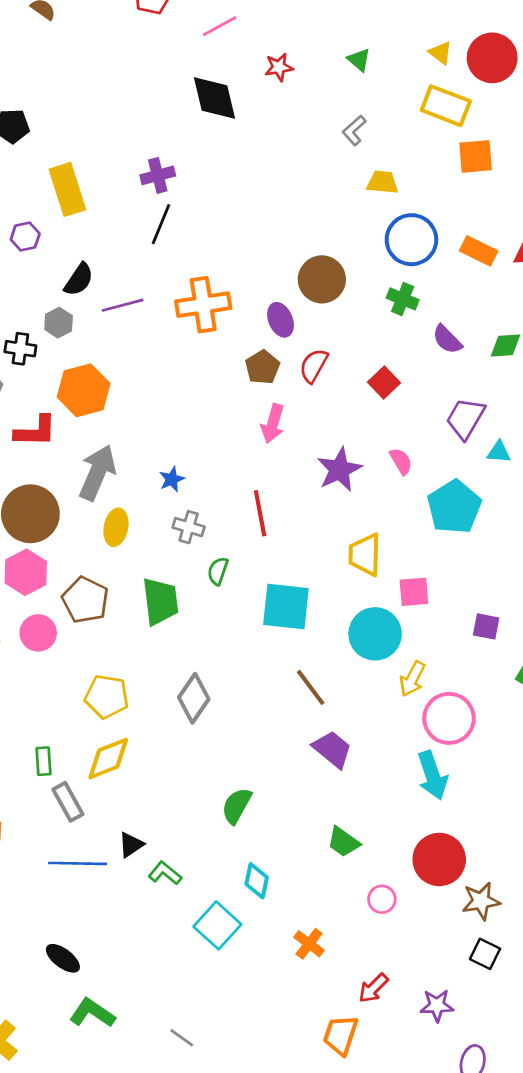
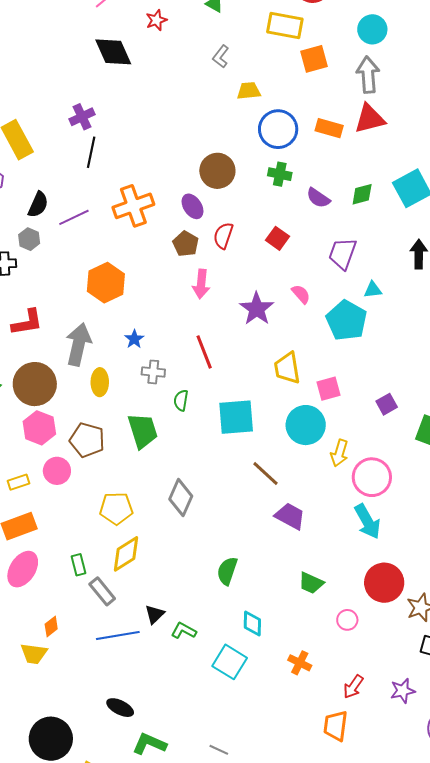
orange hexagon: (84, 390) -> (106, 283), moved
cyan triangle: (499, 452) -> (373, 290), moved
purple square: (486, 626) -> (387, 404), turned -30

